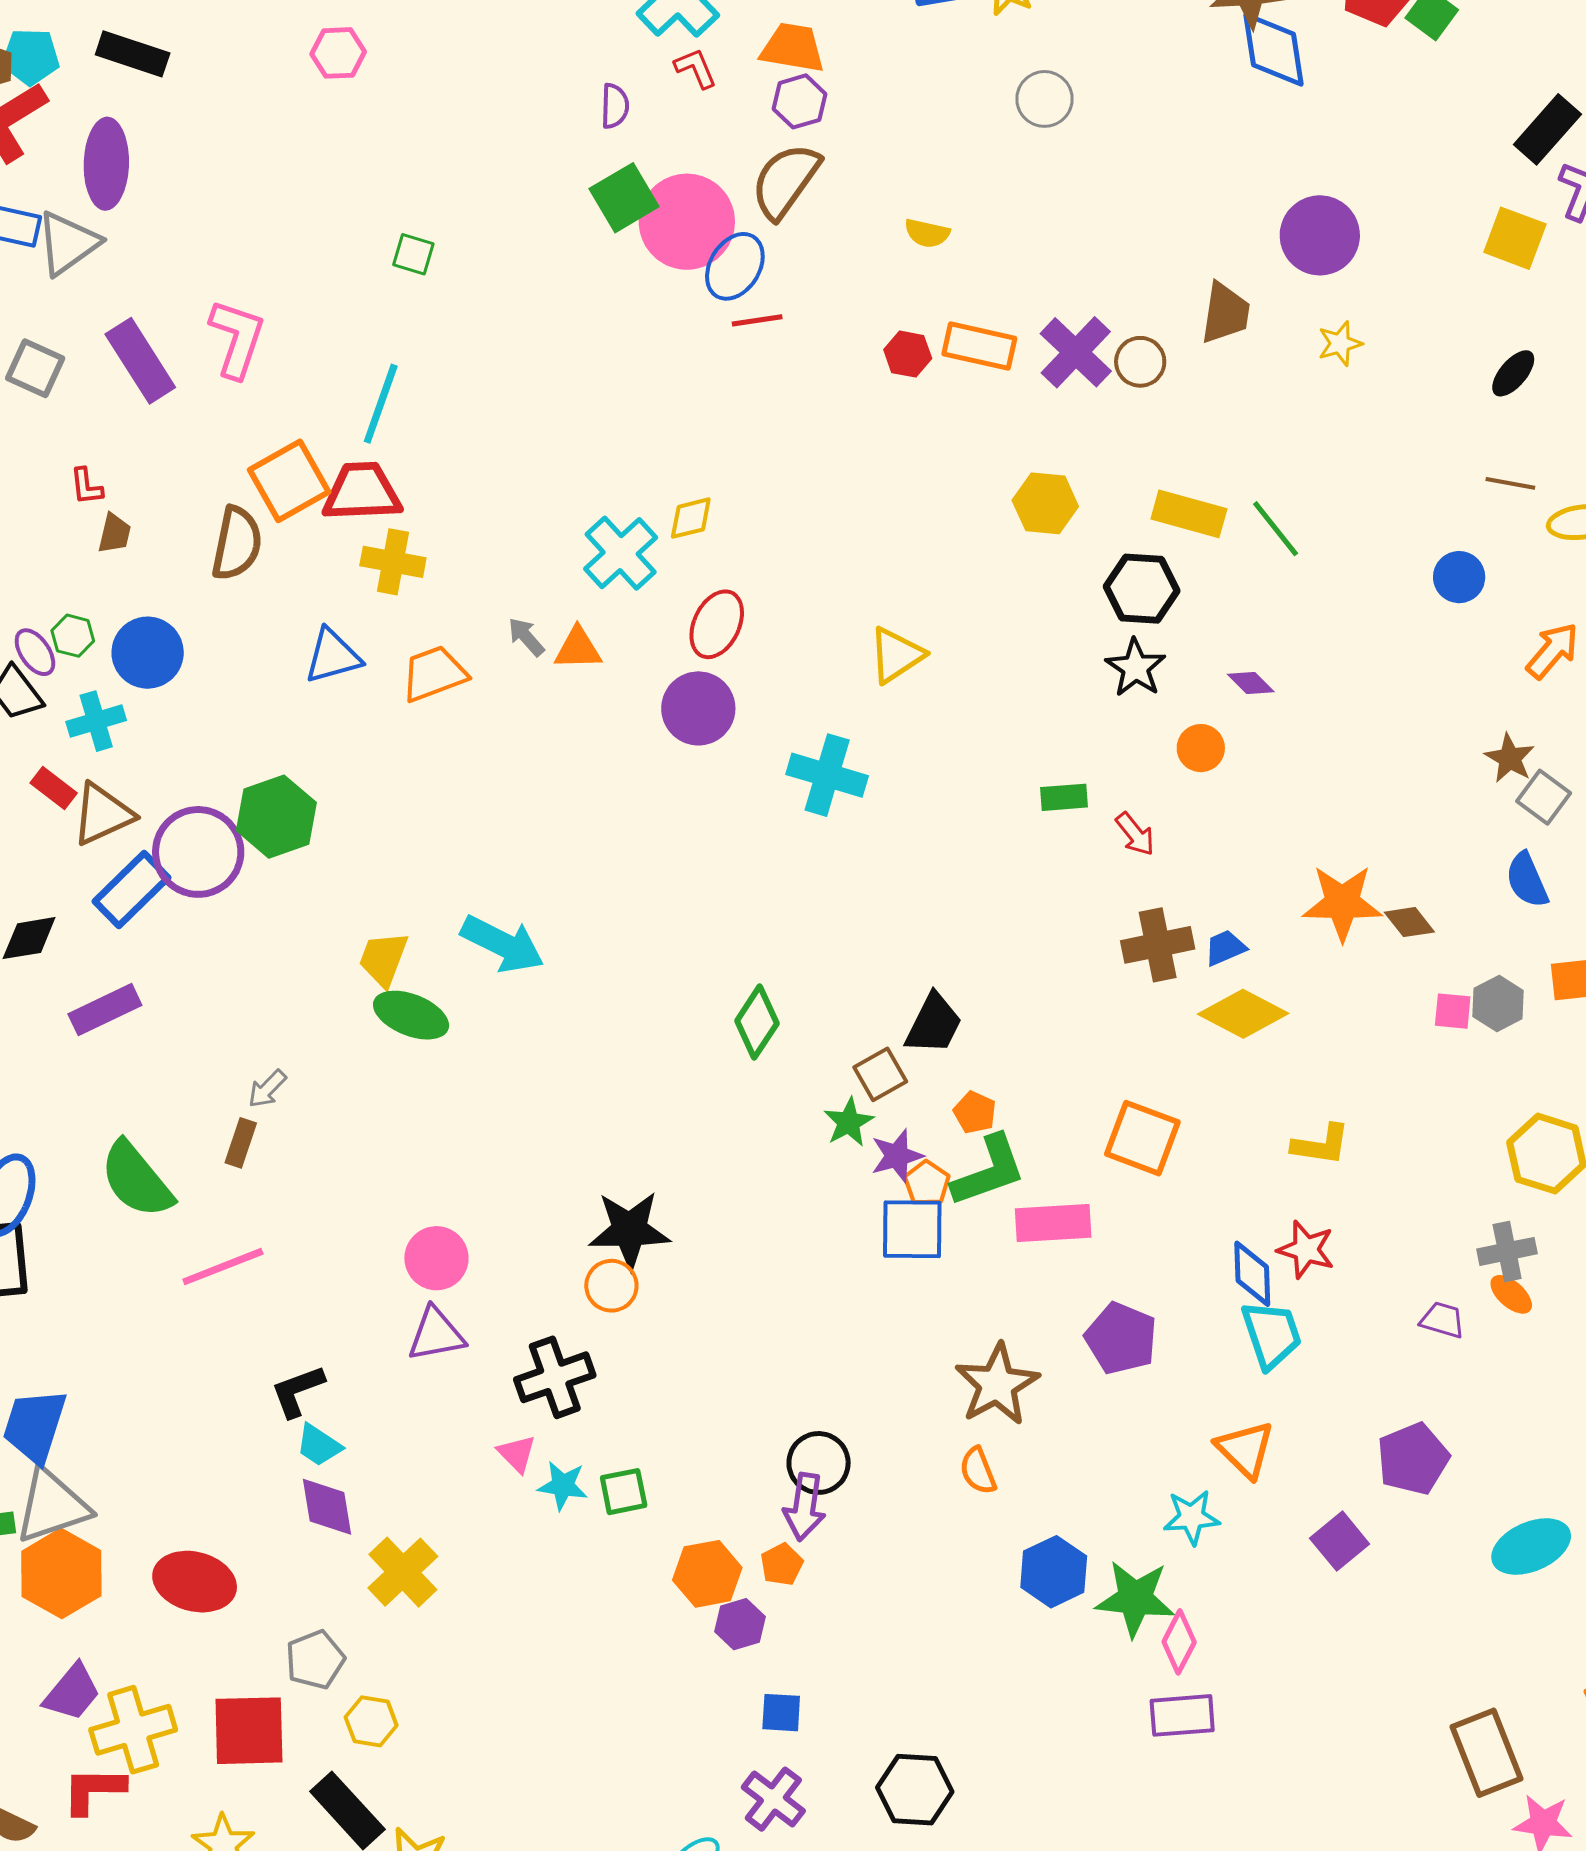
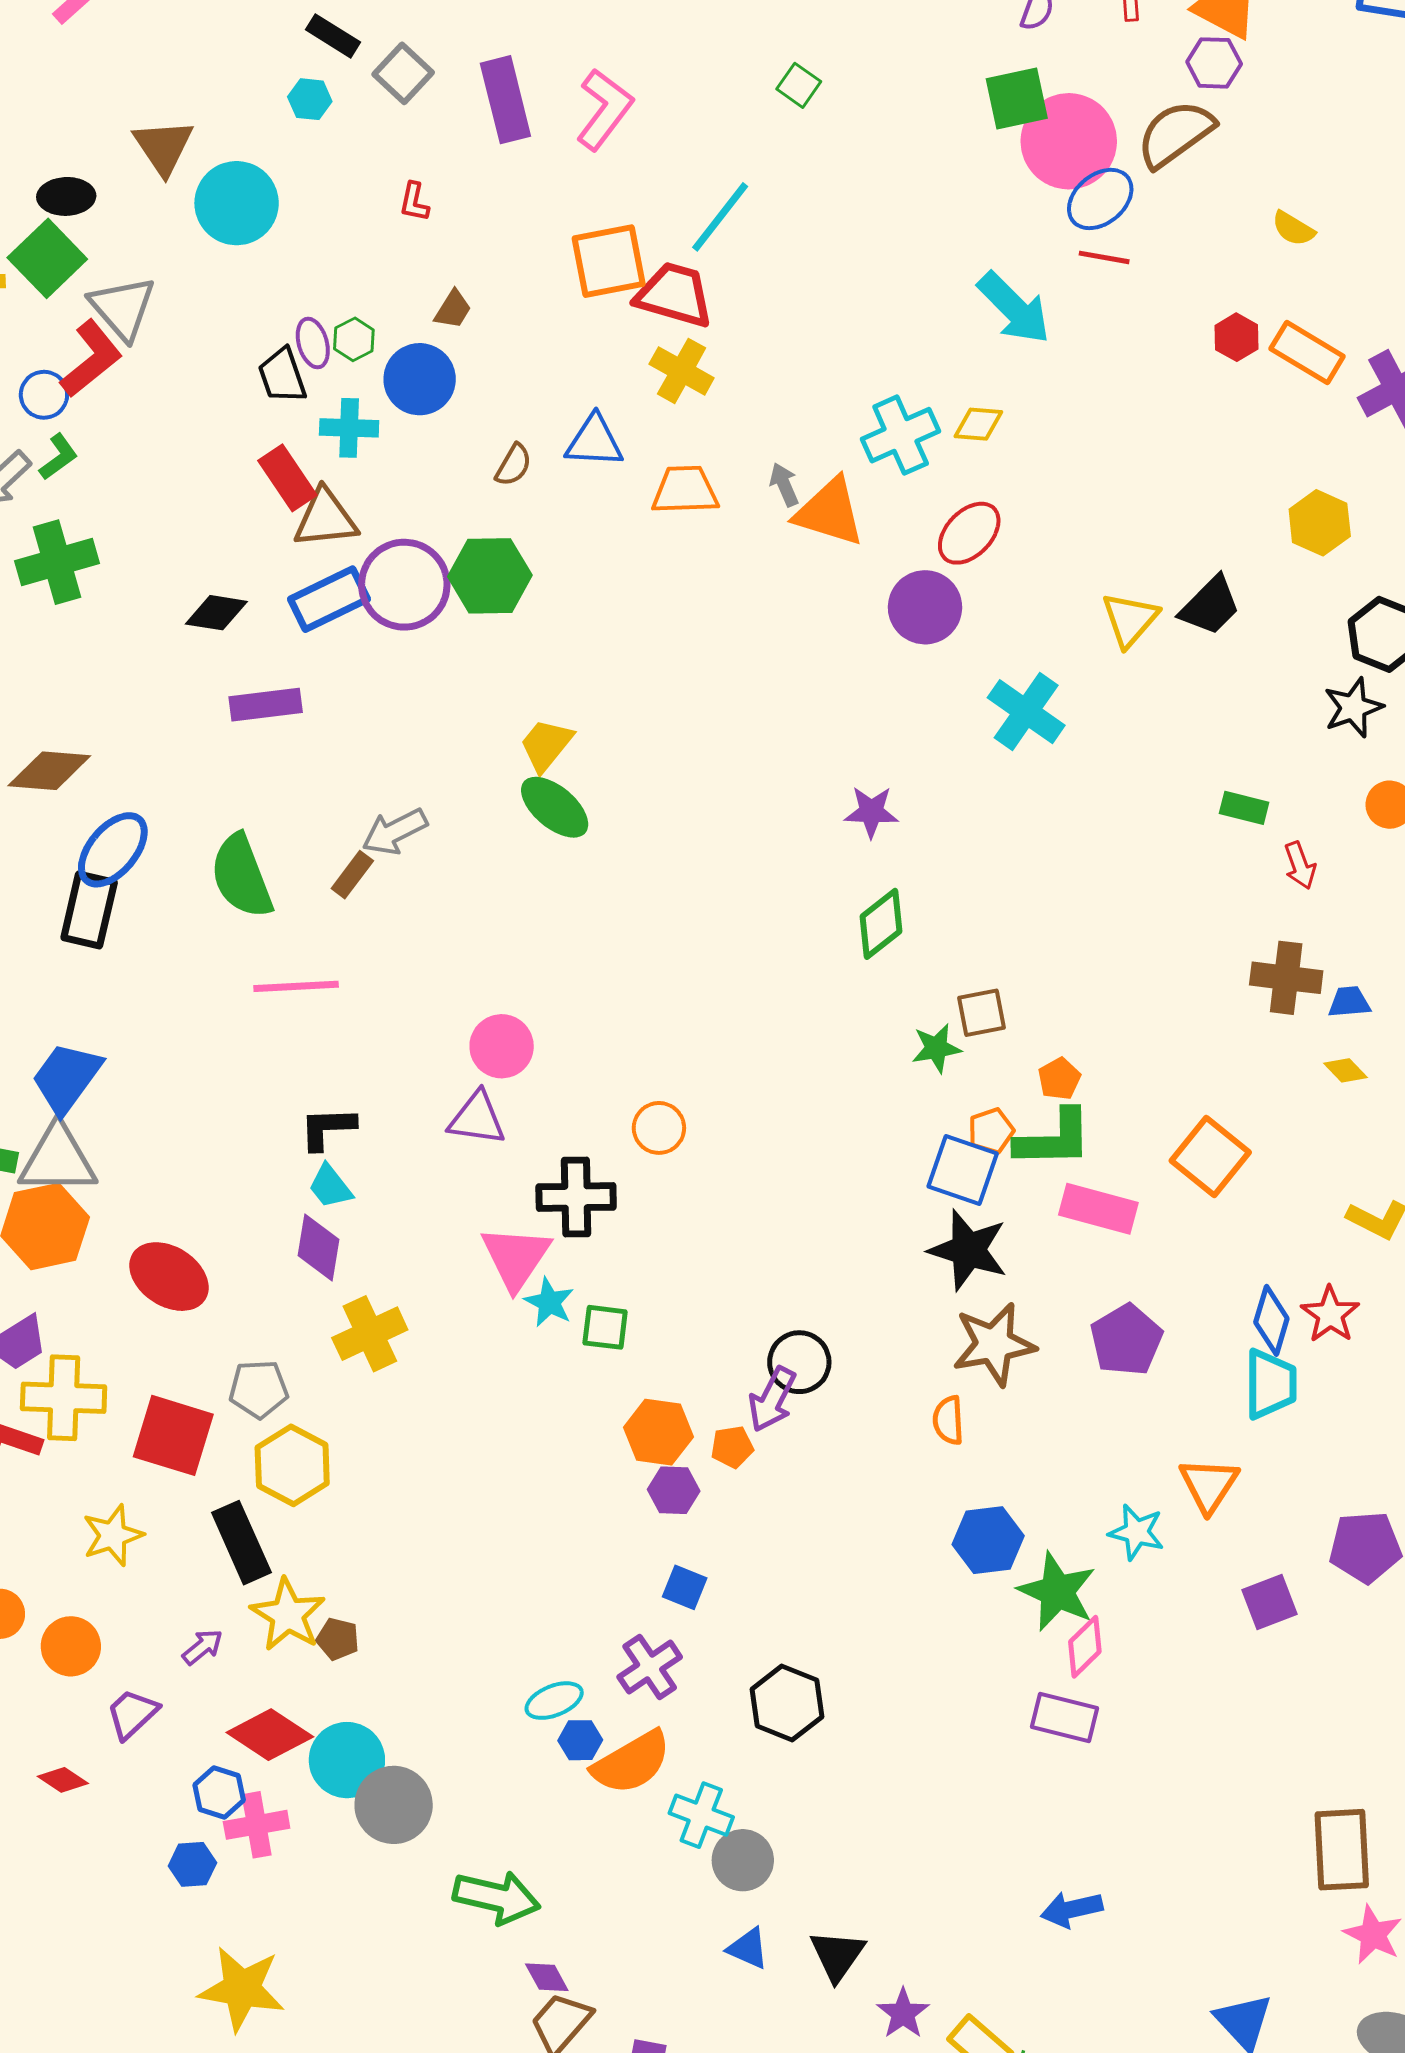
brown trapezoid: (114, 533) -> (453, 309), moved
brown semicircle: (237, 543) -> (513, 465), moved, size x0.6
orange triangle: (578, 649) -> (830, 512), size x1.5
yellow triangle: (896, 655) -> (1130, 619), turned -34
red rectangle: (54, 788) -> (287, 478), size x1.4
cyan arrow: (503, 944) -> (1014, 308), moved
yellow diamond: (1243, 1014) -> (1346, 1070), size x0.5
black trapezoid: (934, 1024) -> (1210, 606), moved
gray arrow: (267, 1089) -> (395, 832), size x1.5
purple star: (897, 1156) -> (871, 812), moved
black star: (629, 1230) -> (968, 1250), moved
pink triangle: (517, 1454) -> (516, 1257), size x1.8
yellow hexagon: (371, 1721) -> (292, 1465), size x1.5

